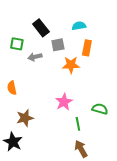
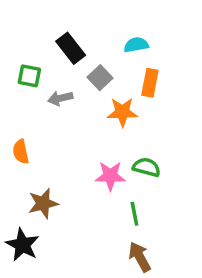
gray square: (58, 45) -> (100, 78), turned -32
pink star: (64, 102) -> (110, 176), turned 30
green semicircle: (100, 109) -> (147, 167), moved

